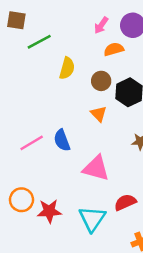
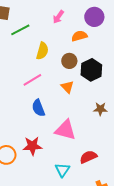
pink arrow: (101, 25) -> (58, 17), moved
pink line: (32, 143) -> (32, 80), moved
red star: (49, 211) -> (32, 146), moved
cyan triangle: (92, 219) -> (62, 170), size x0.7

